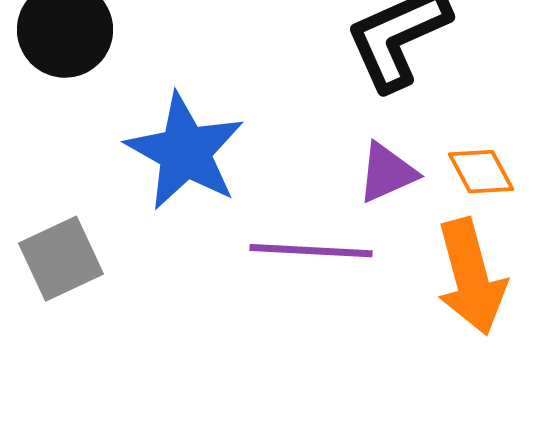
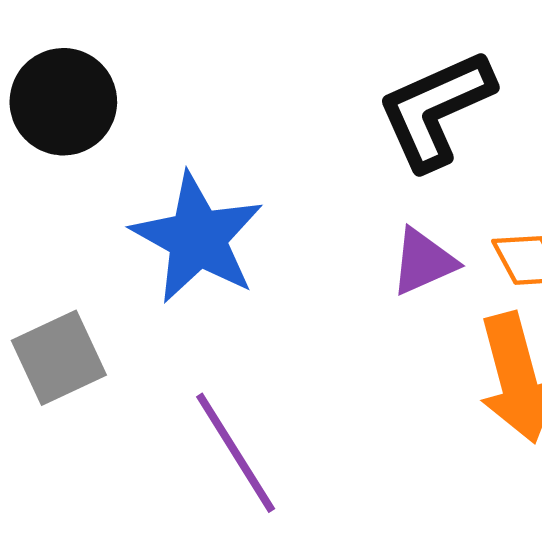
purple line: (311, 251) -> (236, 453), moved, turned 55

